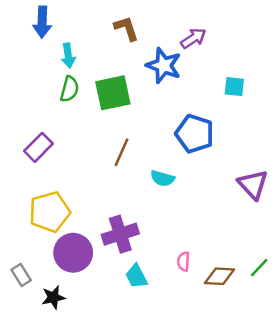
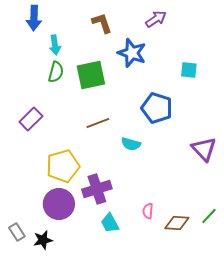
purple arrow: (193, 38) -> (156, 19), moved
brown line: (122, 152) -> (98, 123), turned 45
yellow pentagon: (50, 212) -> (63, 166), moved
gray rectangle: (21, 275) -> (17, 232), moved

